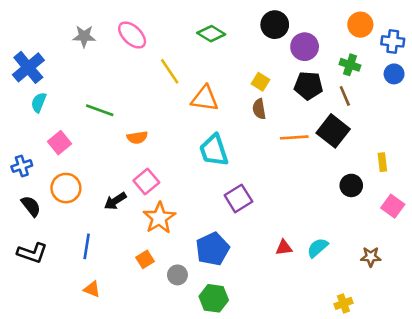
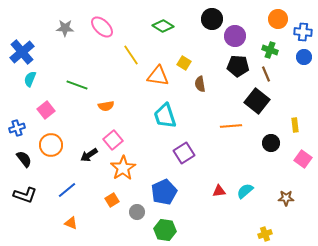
yellow square: (260, 82) -> (184, 63), moved
orange line: (294, 137) -> (231, 126), moved
blue line: (87, 246) -> (67, 190), turned 42

